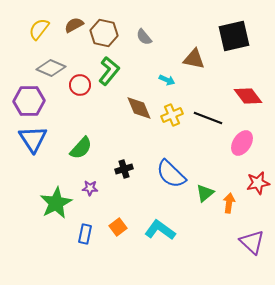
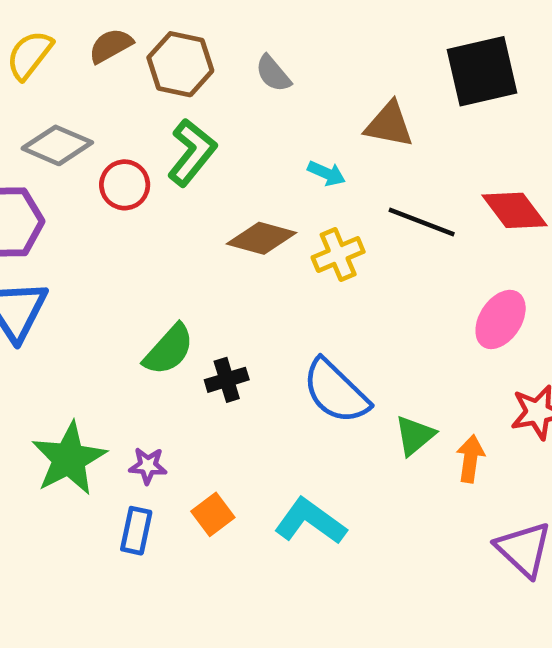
brown diamond: (139, 108) -> (262, 238), turned -52
black line: (208, 118) -> (422, 222), moved
green semicircle: (81, 148) -> (169, 350), moved
purple star: (90, 188) -> (148, 466), moved

